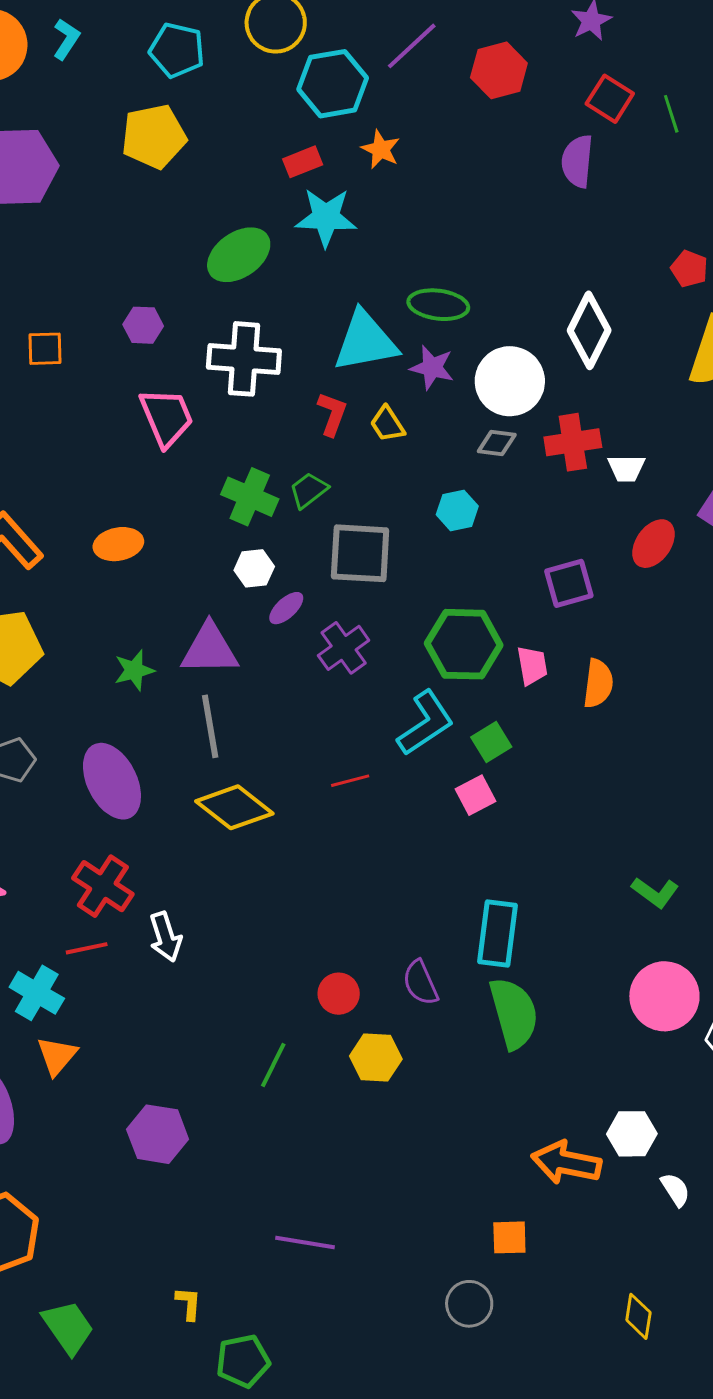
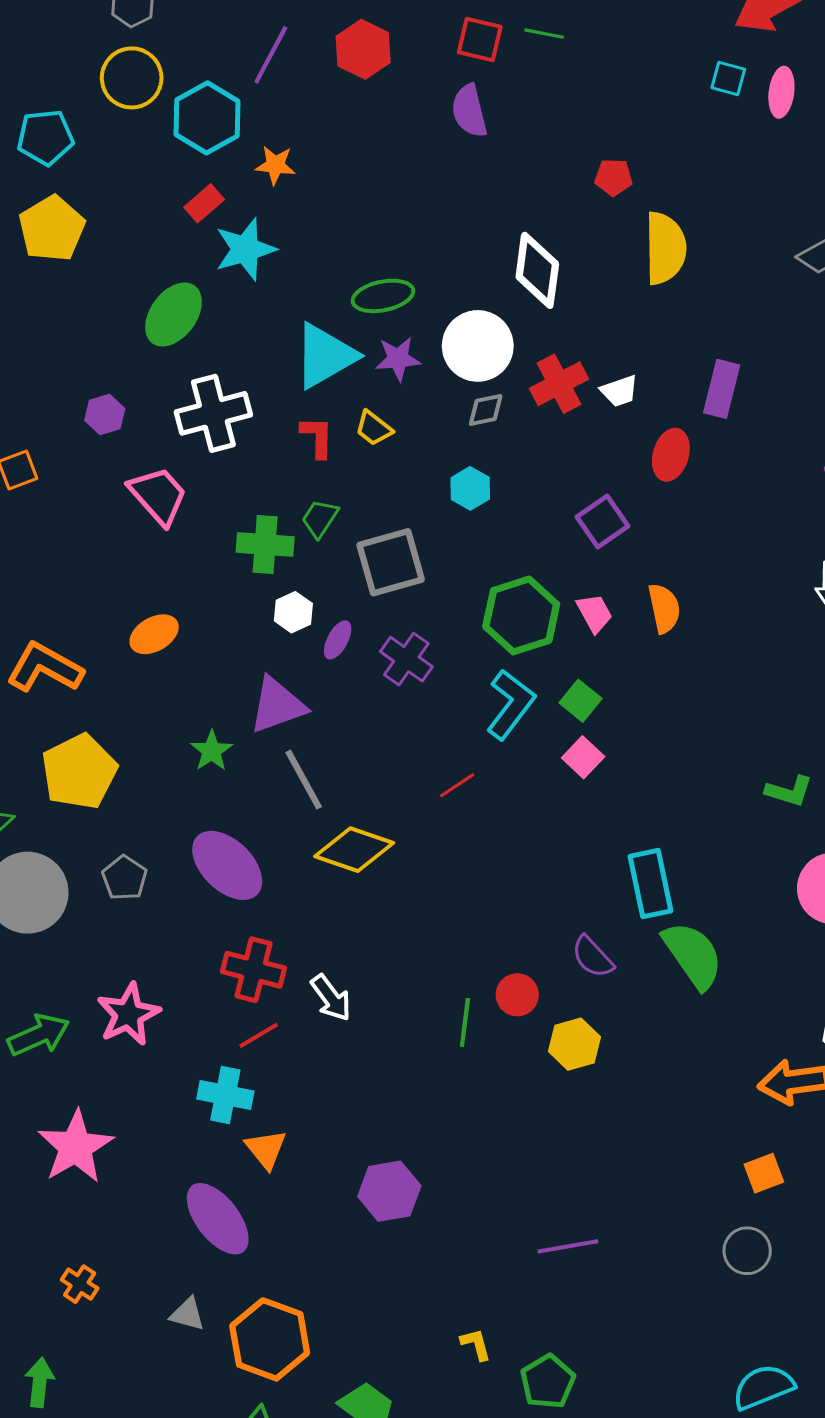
green line: (671, 114) -> (544, 34), turned -42
green line: (273, 1065) -> (465, 1022), moved

